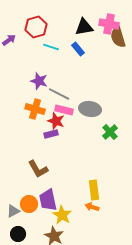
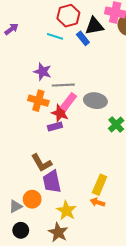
red hexagon: (36, 27) -> (68, 16), moved
black triangle: (84, 27) -> (94, 26), moved
gray line: (59, 94) -> (63, 85), turned -30
pink rectangle: (64, 110) -> (68, 102), turned -66
yellow rectangle: (94, 190) -> (100, 185), turned 30
purple trapezoid: (48, 200) -> (52, 182), moved

